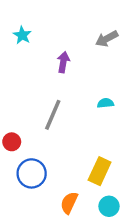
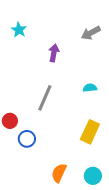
yellow rectangle: (100, 171) -> (90, 132), moved
blue circle: (32, 173) -> (27, 139), moved, size x0.7

